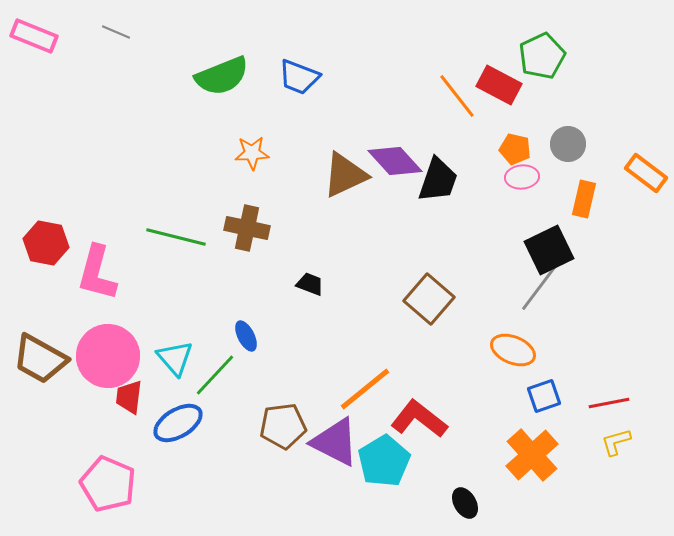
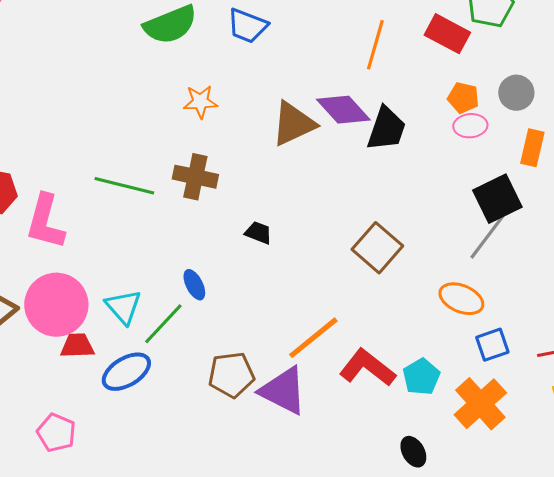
orange line: (457, 96) -> (375, 45), moved, turned 54
red trapezoid: (129, 397) -> (77, 346), turned 81
cyan pentagon: (384, 461) -> (421, 377), moved, size x0.7
pink pentagon: (108, 484) -> (56, 433), size x0.7

